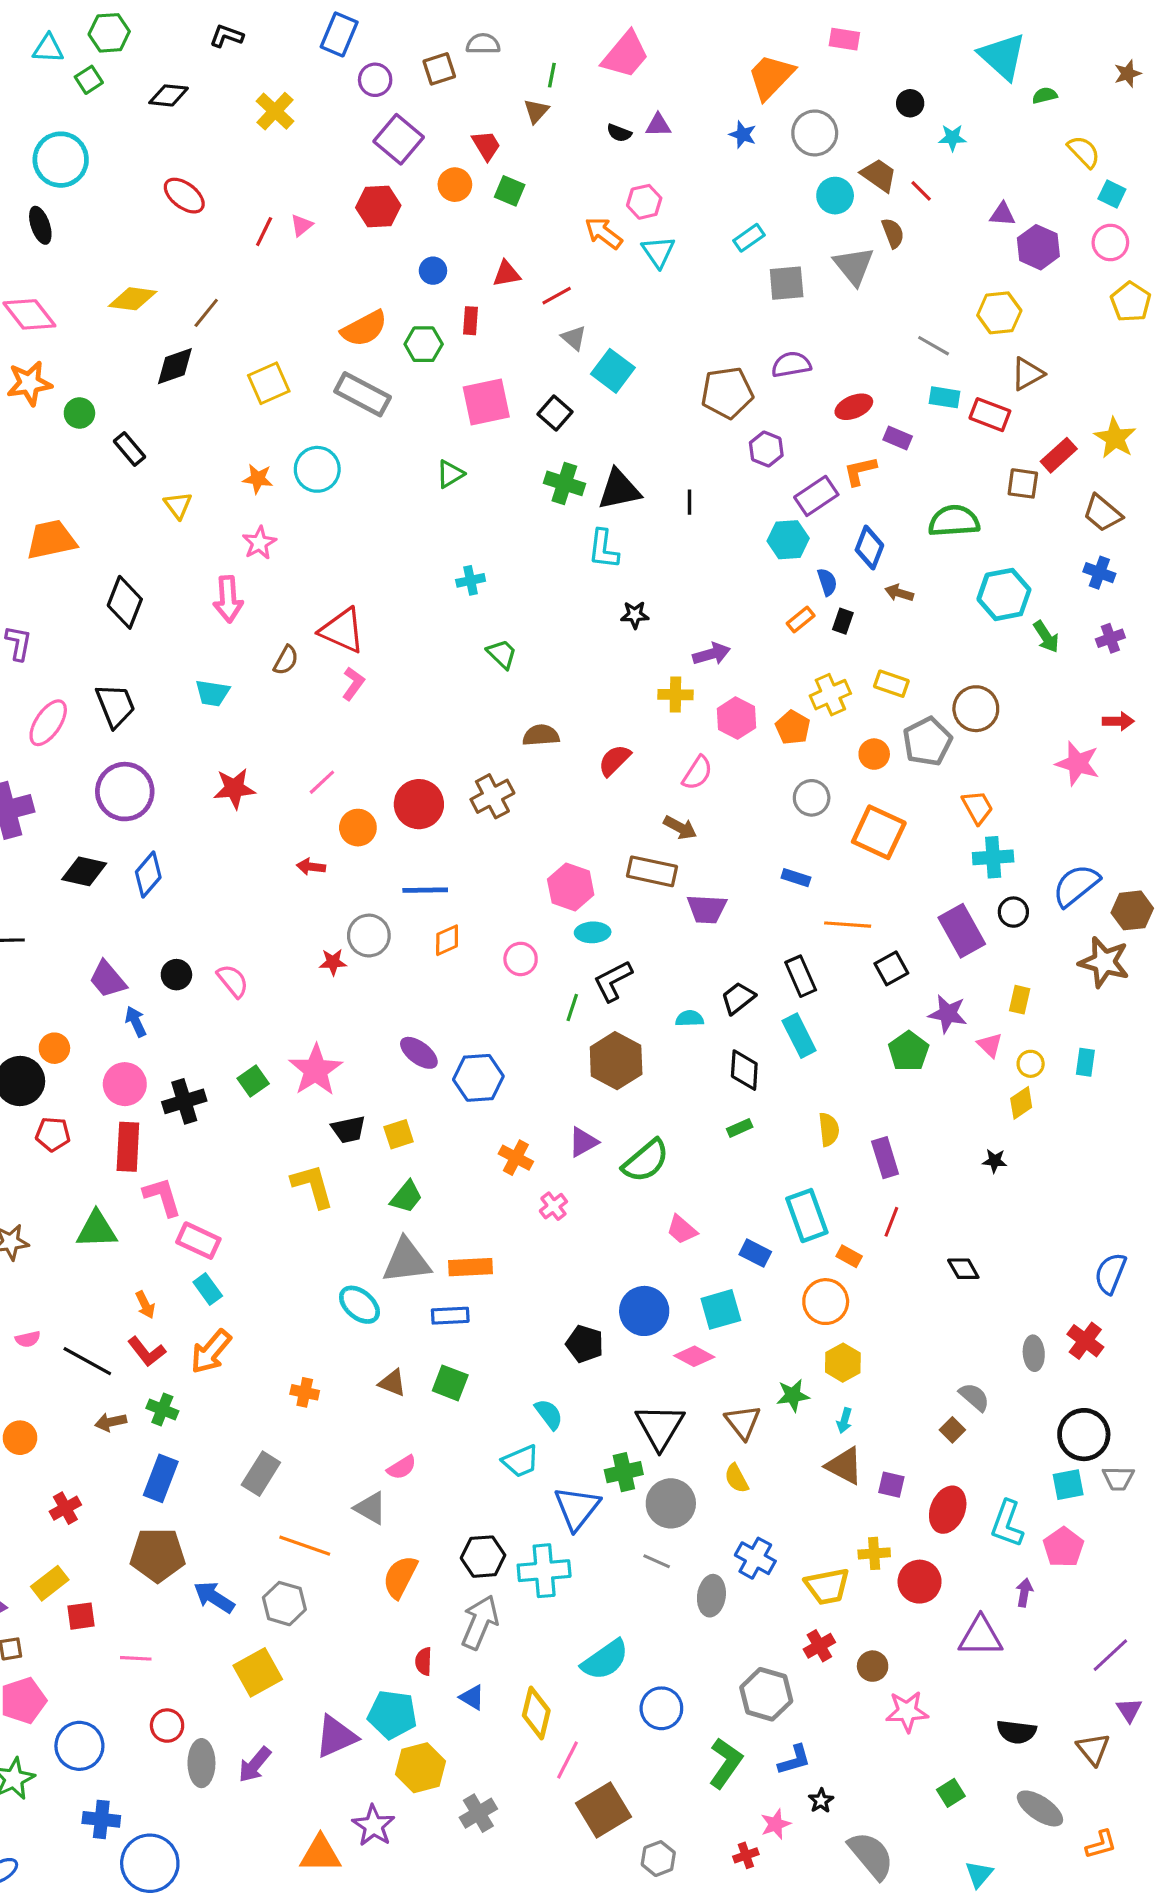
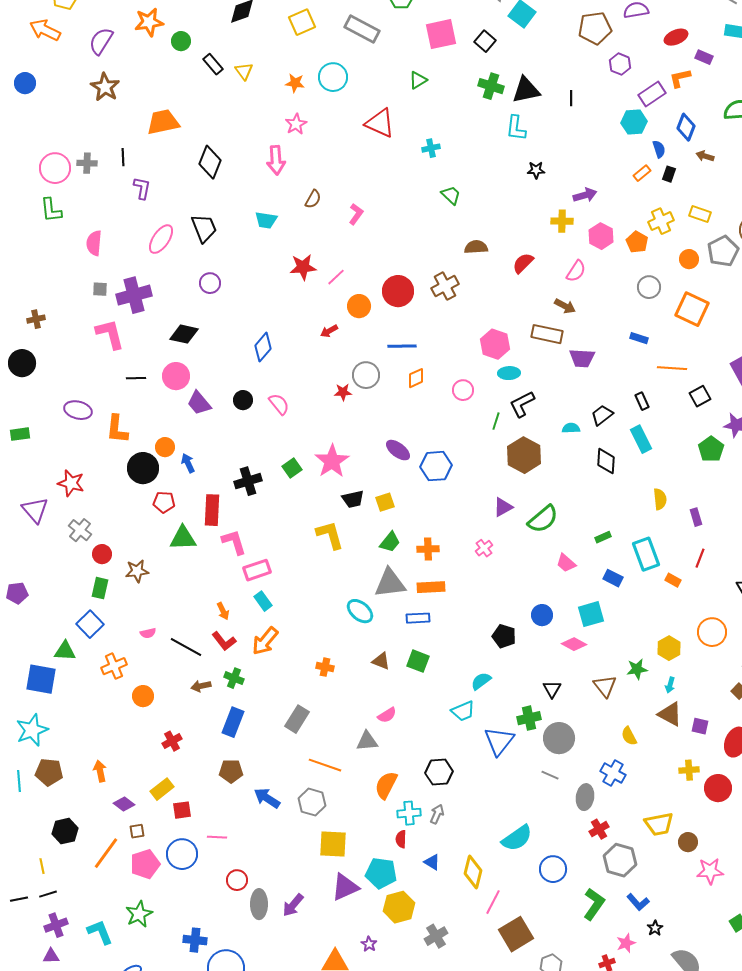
yellow triangle: (178, 505) -> (244, 71), moved
red triangle: (342, 630) -> (380, 123), moved
red star: (234, 788) -> (303, 267), moved
purple circle: (125, 792) -> (210, 283), size x0.6
red arrow: (311, 867) -> (329, 331), turned -36
blue diamond: (148, 875) -> (263, 347), moved
black rectangle: (801, 976) -> (642, 401), size x0.7
blue arrow: (136, 1022) -> (188, 463), moved
pink circle: (125, 1084) -> (176, 376), moved
green rectangle: (740, 1128) -> (603, 537), moved
orange cross: (516, 1158) -> (428, 549), moved, turned -30
purple rectangle: (885, 1158) -> (696, 517), size x0.7
green triangle: (97, 1230) -> (183, 538), moved
pink rectangle: (198, 1241) -> (257, 570), turned -44
orange circle: (826, 1302) -> (712, 632), moved
blue circle: (644, 1311) -> (542, 615), size x0.7
cyan semicircle: (549, 1414) -> (481, 681), turned -90
black triangle: (660, 1427) -> (552, 689), size x0.6
yellow semicircle: (736, 1478) -> (629, 736), moved
gray triangle: (370, 1508) -> (367, 741), turned -35
brown pentagon: (158, 1555) -> (231, 771), size x0.7
cyan cross: (544, 1571) -> (409, 813), moved, size x0.7
yellow trapezoid: (827, 1586) -> (659, 824), moved
gray arrow: (480, 1622) -> (437, 814), size x0.6
red cross: (819, 1646) -> (599, 829), moved
yellow square: (258, 1672) -> (333, 844), moved, turned 32
blue circle: (79, 1746) -> (182, 854), moved
blue L-shape: (794, 1760) -> (638, 902), turned 65
purple star: (374, 1826) -> (369, 944), size x0.6

